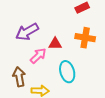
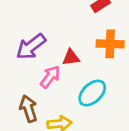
cyan ellipse: (67, 72) -> (92, 93), turned 70

